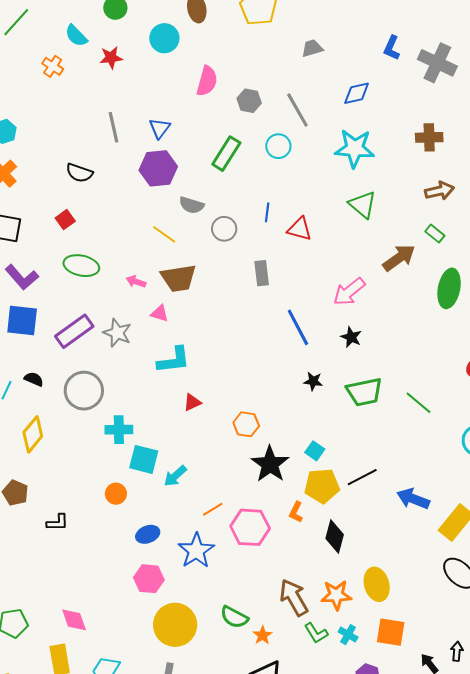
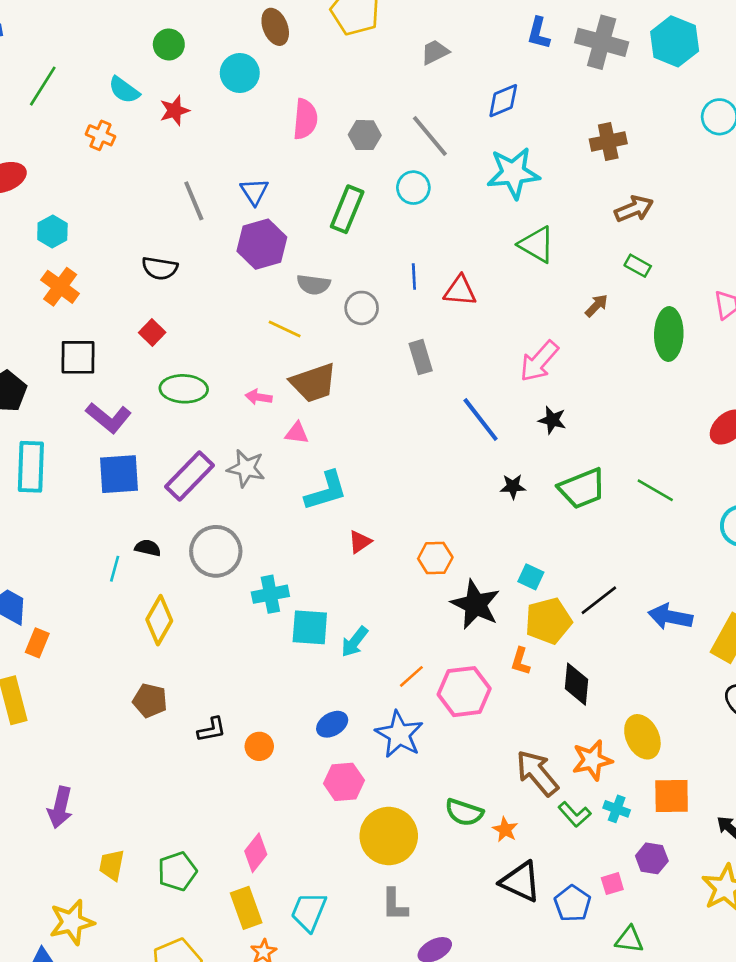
brown arrow: (399, 258) -> (597, 306), size x0.6
orange circle: (116, 494) -> (259, 746), moved
pink diamond: (74, 620) -> (256, 853), turned 68

